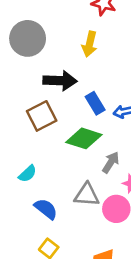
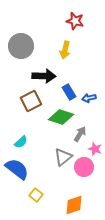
gray triangle: (87, 195) -> (63, 157), turned -42
blue semicircle: (46, 209) -> (17, 169), moved, size x1.4

